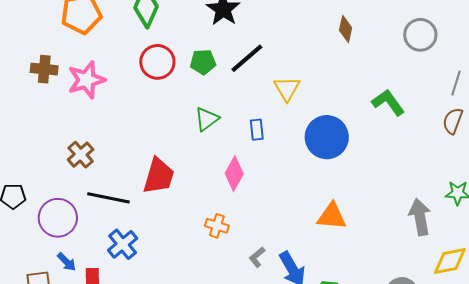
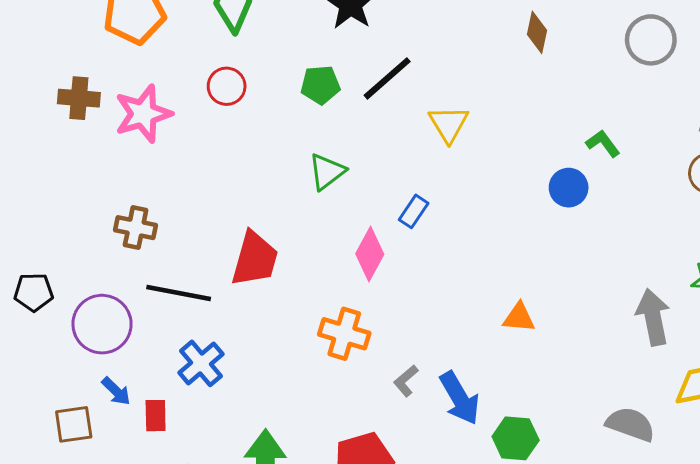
red circle: (157, 62) -> (227, 86), moved, size x0.7
green L-shape: (388, 102) -> (603, 143), size x0.7
blue rectangle: (257, 130) -> (414, 211), moved, turned 40
blue circle: (327, 137) -> (569, 188), moved, size x0.6
brown cross: (81, 155) -> (136, 228), turned -36
orange triangle: (332, 216) -> (519, 318), size x0.7
orange cross: (217, 226) -> (344, 334), size x1.4

